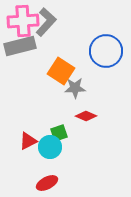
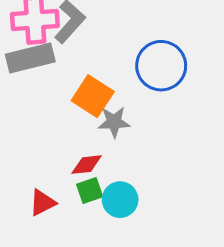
red diamond: (86, 116) -> (87, 165), moved, turned -30
cyan circle: (50, 147) -> (120, 200), moved

